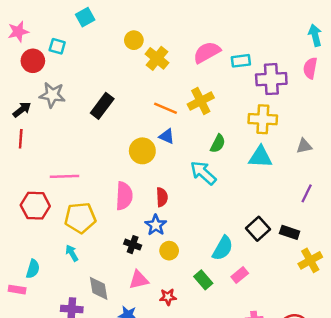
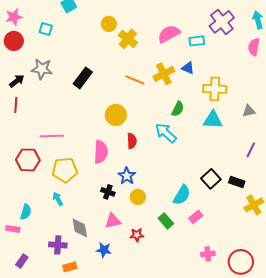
red circle: (33, 61) -> (14, 41), moved
purple cross: (271, 79) -> (222, 22), moved, turned -35
blue triangle: (167, 136) -> (188, 68), moved
red semicircle: (162, 197) -> (132, 141), moved

